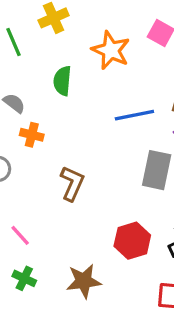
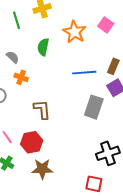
brown L-shape: (72, 183) -> (42, 109), turned -35
red hexagon: (132, 241) -> (32, 142), moved

